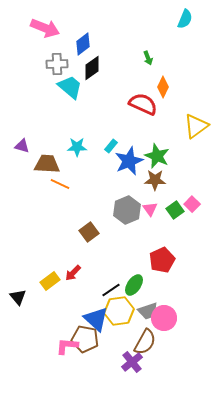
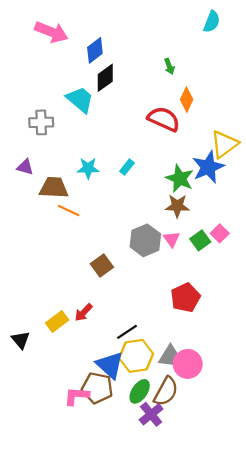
gray cross: (57, 64) -> (41, 122), moved
blue star: (129, 161) -> (208, 167), moved
green ellipse: (134, 285) -> (140, 391), moved
gray trapezoid: (148, 311) -> (169, 356), turned -40

